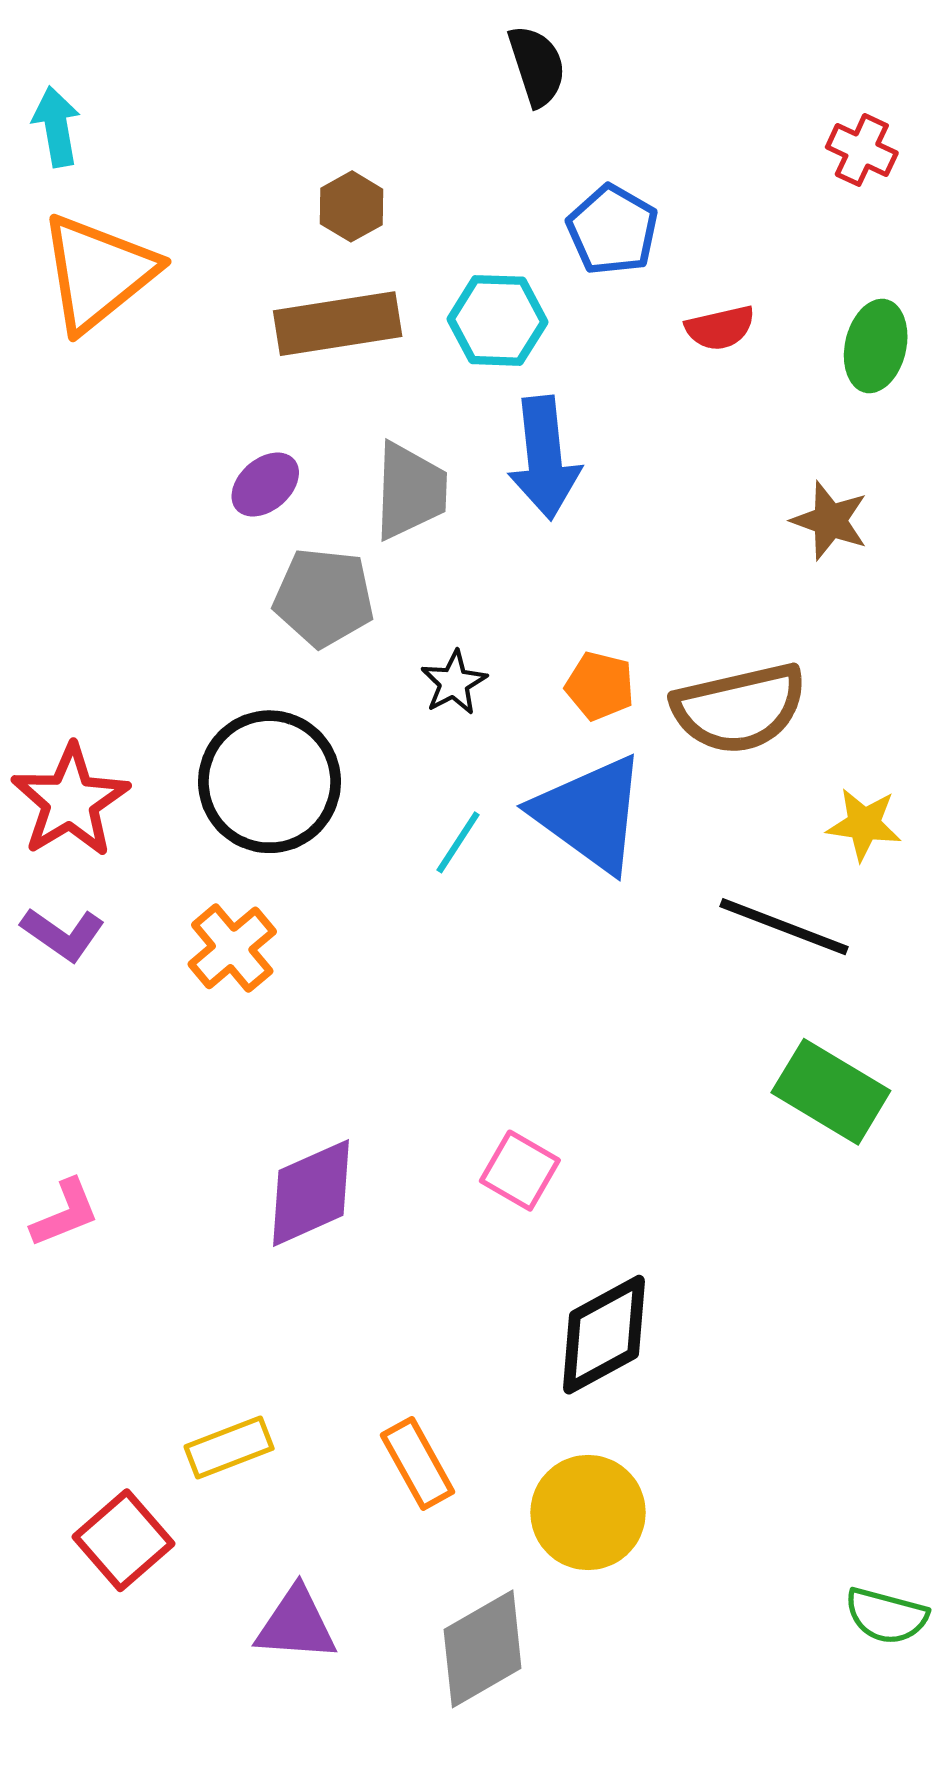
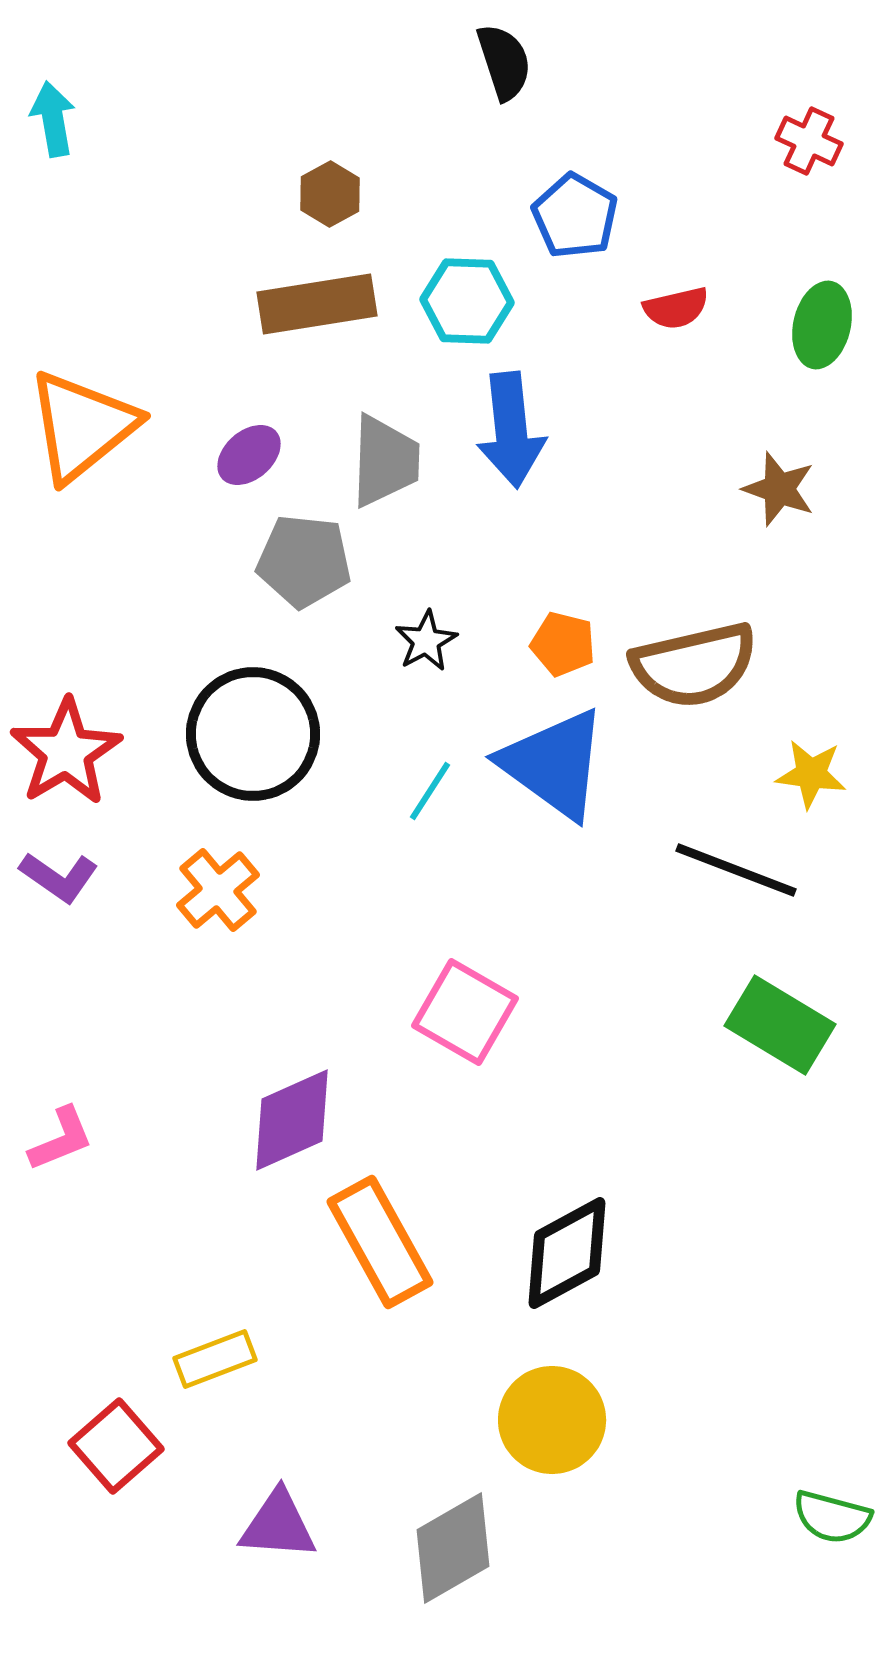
orange triangle: (98, 272) -> (82, 426), moved
pink square: (520, 1171) -> (465, 1012), moved, size x1.4
orange rectangle: (418, 1464) -> (380, 1242), moved, size x1.5

